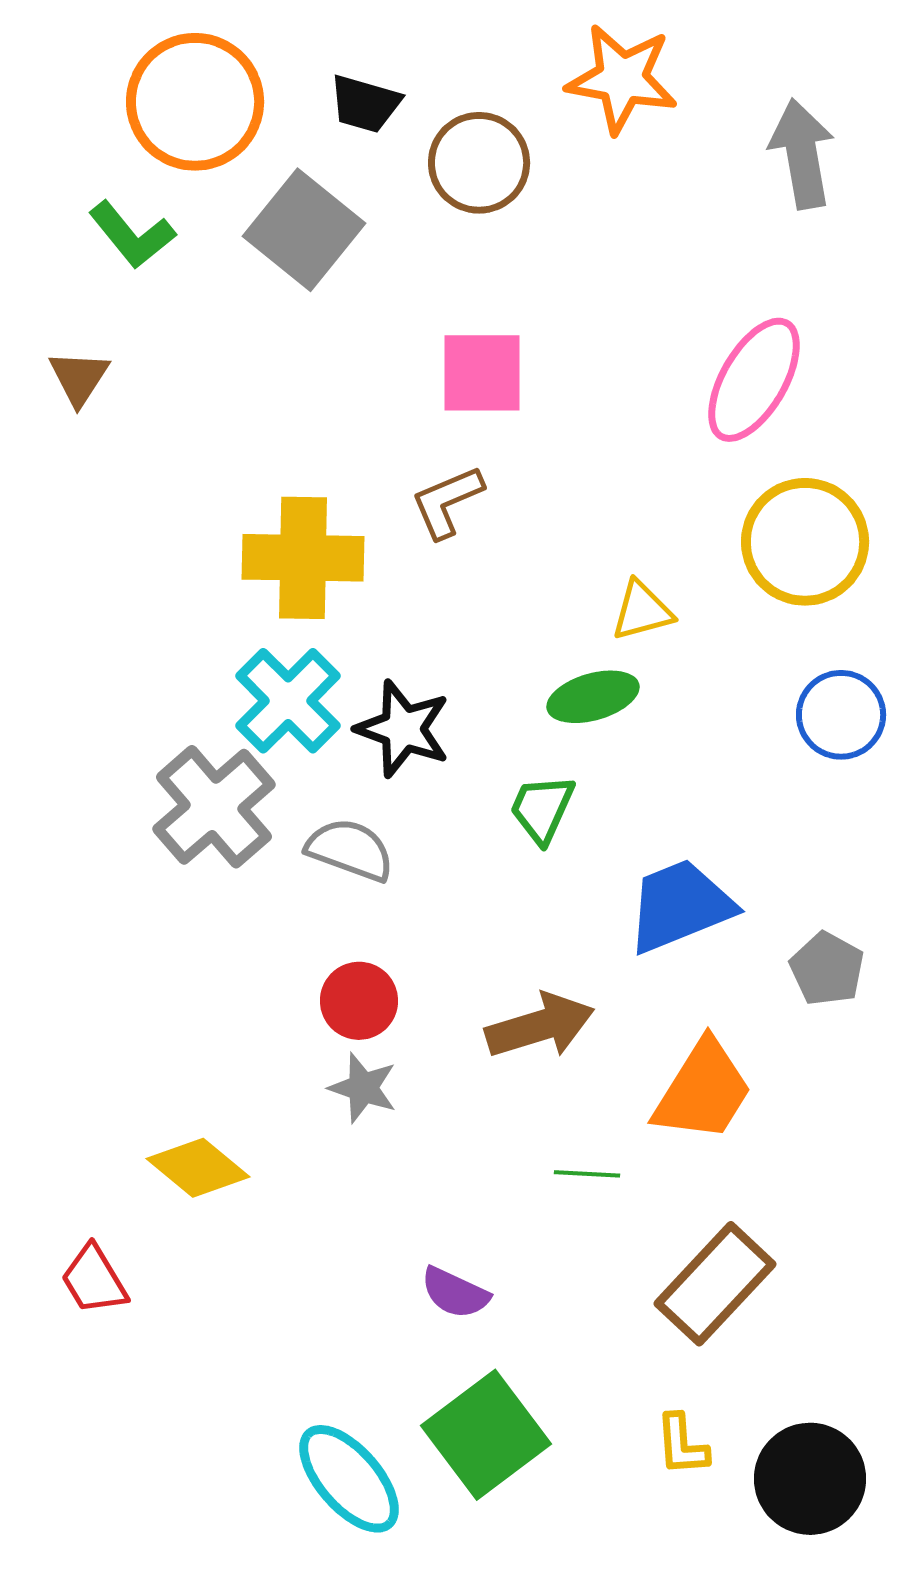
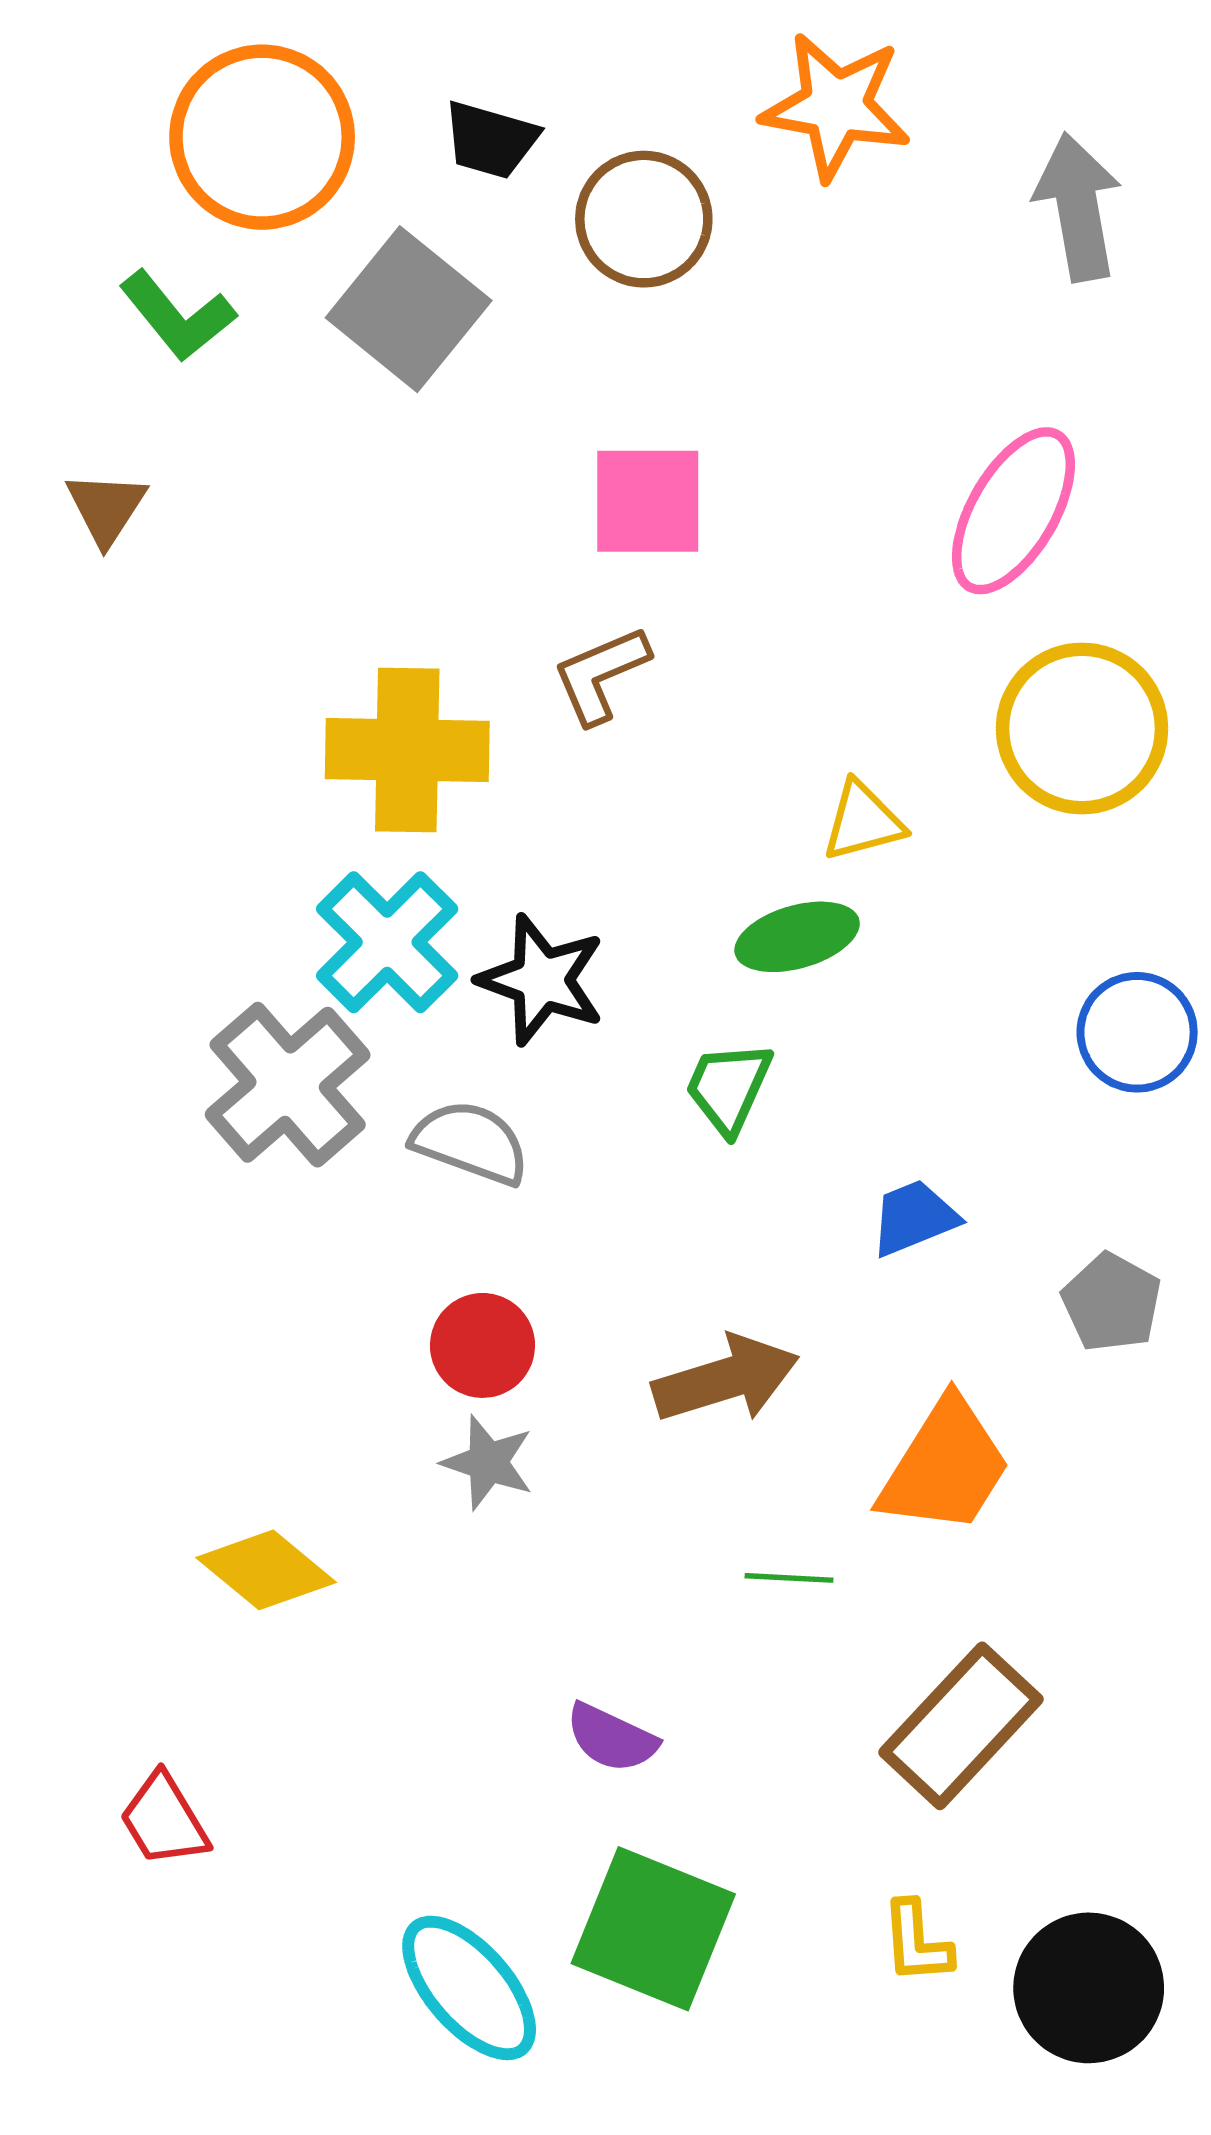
blue circle: (841, 715) -> (1137, 1032), moved
blue trapezoid: (680, 906) -> (914, 1218), size x0.6
red trapezoid: (94, 1280) -> (164, 1820), moved
green square: (486, 1435) -> (653, 1929), turned -31

